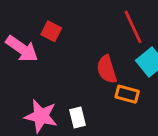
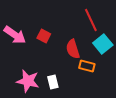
red square: (51, 31) -> (44, 36), moved

